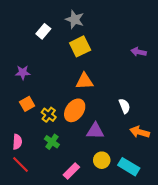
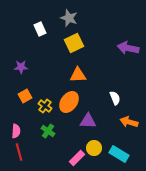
white rectangle: (43, 31) -> (40, 29), turned -64
purple arrow: (139, 52) -> (128, 48), size x1.5
red line: (21, 164) -> (19, 152), turned 30
pink rectangle: (71, 171) -> (77, 158), moved

